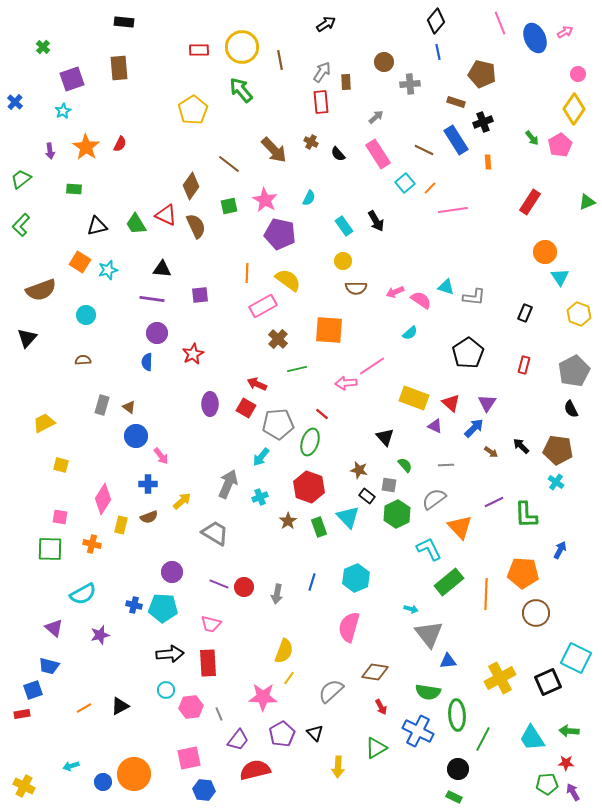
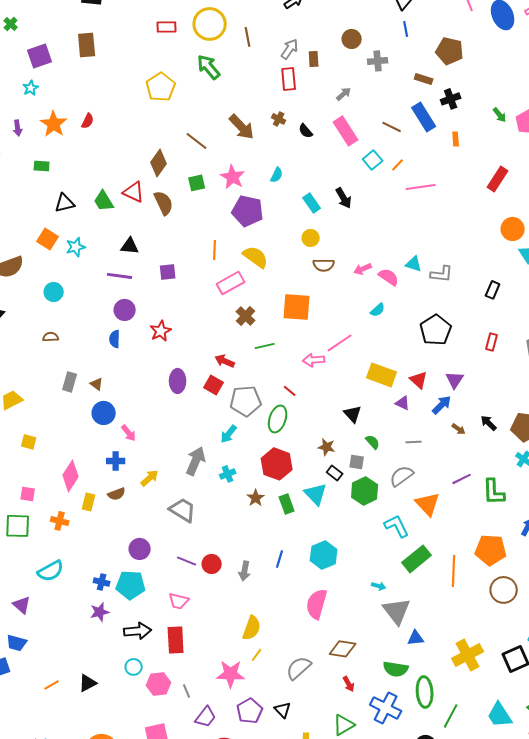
purple star: (100, 635) -> (100, 612), moved

